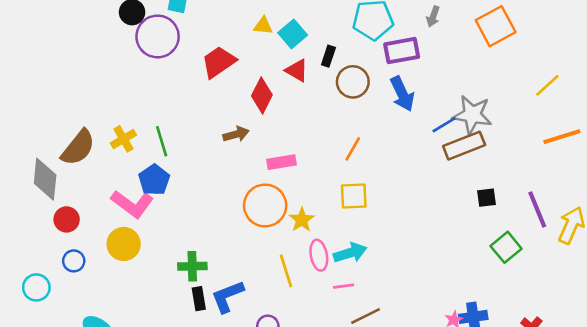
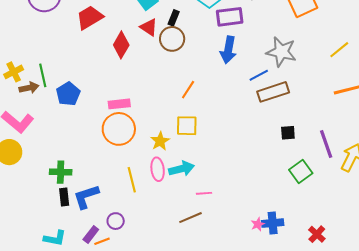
brown circle: (353, 82) -> (172, 39), moved
blue arrow: (402, 94) -> (228, 50), turned 32
gray star: (472, 115) -> (281, 52), moved
brown arrow: (236, 134) -> (29, 88), moved
pink rectangle: (281, 162) -> (119, 104), moved
blue pentagon: (154, 180) -> (68, 94), moved
yellow star: (302, 220) -> (160, 141), moved
pink line: (344, 286) -> (204, 193), moved

